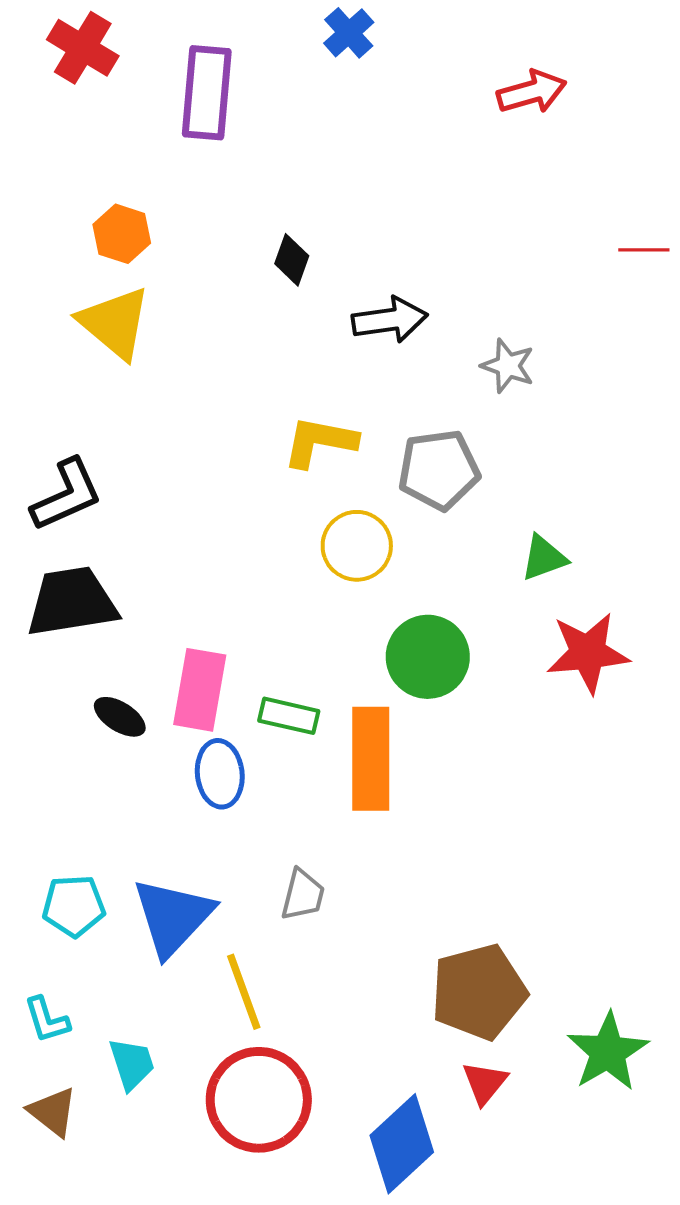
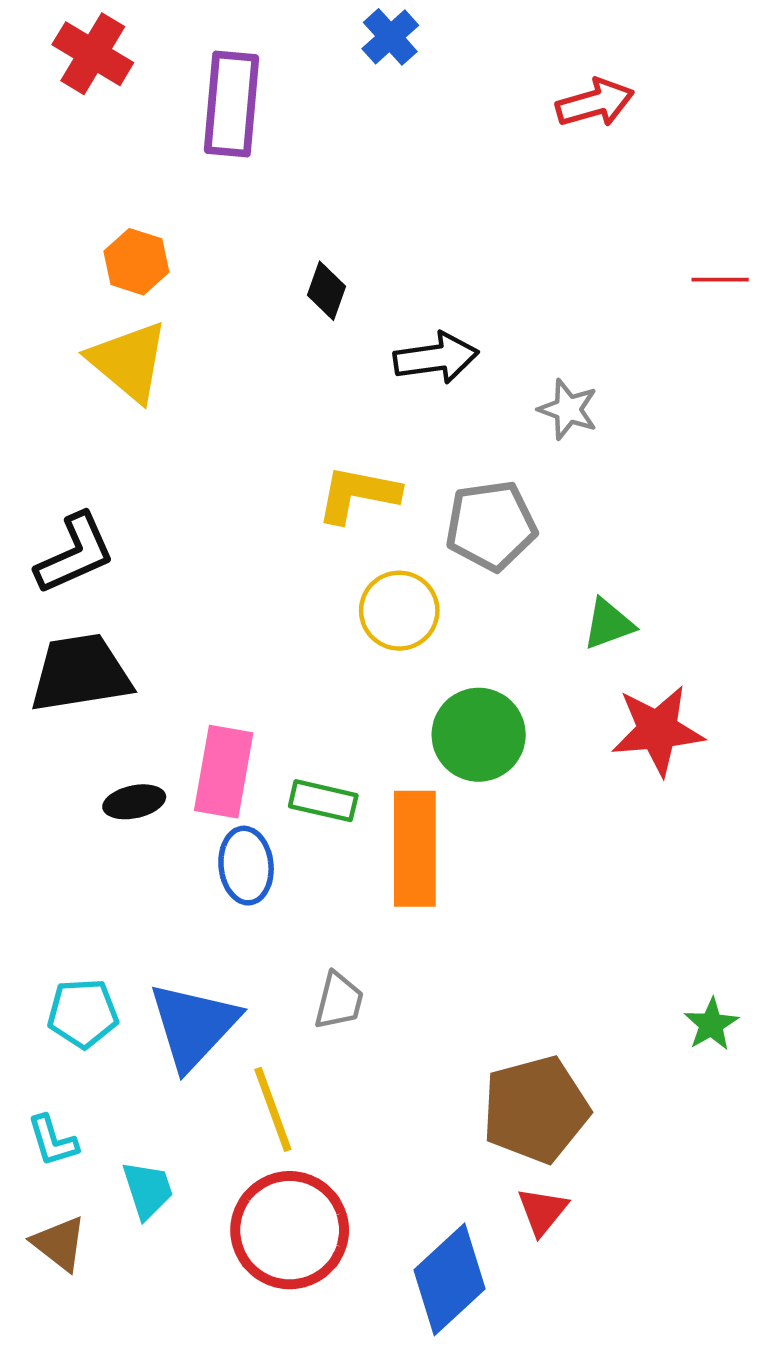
black ellipse: (120, 717) -> (134, 802), turned -44
green star: (608, 1052) -> (711, 1024), moved, size x0.6

